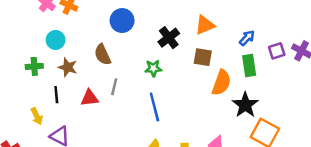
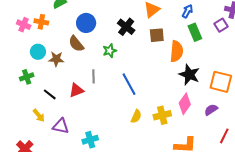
purple square: (277, 51) -> (221, 25), moved
brown semicircle: (103, 55) -> (76, 44), moved
brown star: (68, 67) -> (56, 59), moved
green star: (153, 68) -> (110, 51), moved
black line: (56, 95) -> (50, 94), turned -32
black star: (245, 105) -> (189, 75), moved

